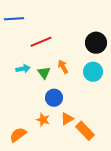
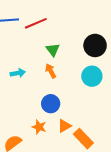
red line: (41, 42) -> (36, 23), moved
orange arrow: (63, 67) -> (51, 71), moved
green triangle: (44, 73) -> (53, 50), moved

